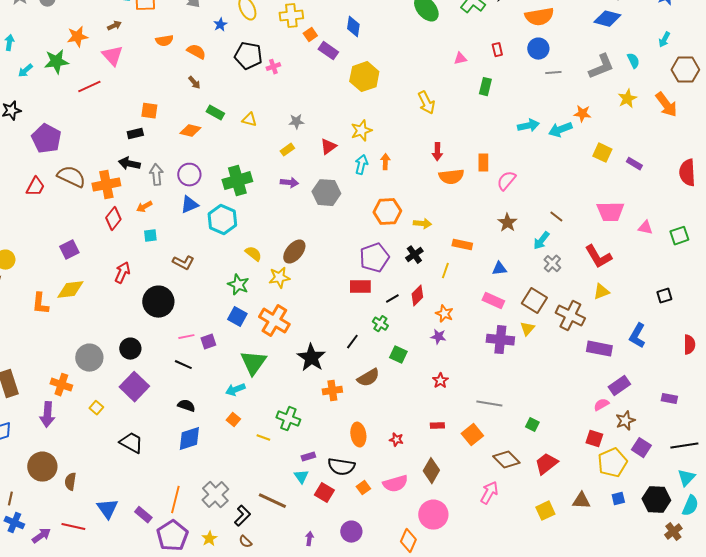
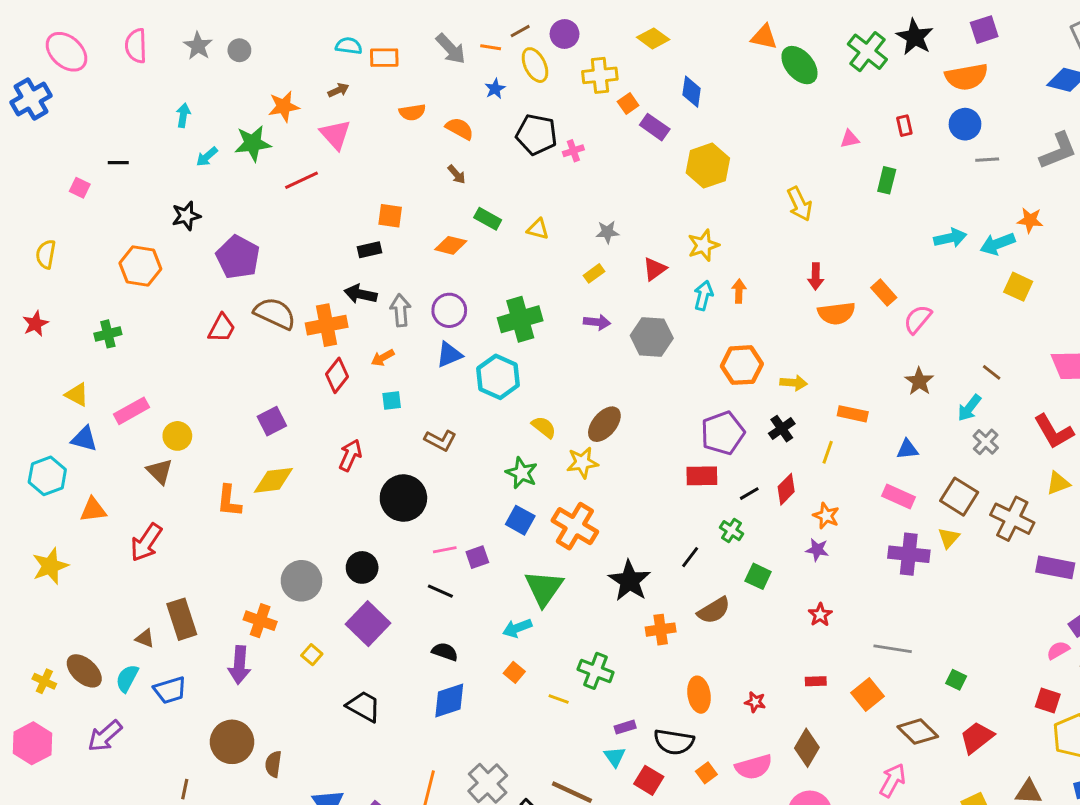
yellow square: (602, 153) -> (1018, 287), moved
orange rectangle: (483, 163) -> (884, 293), turned -42

